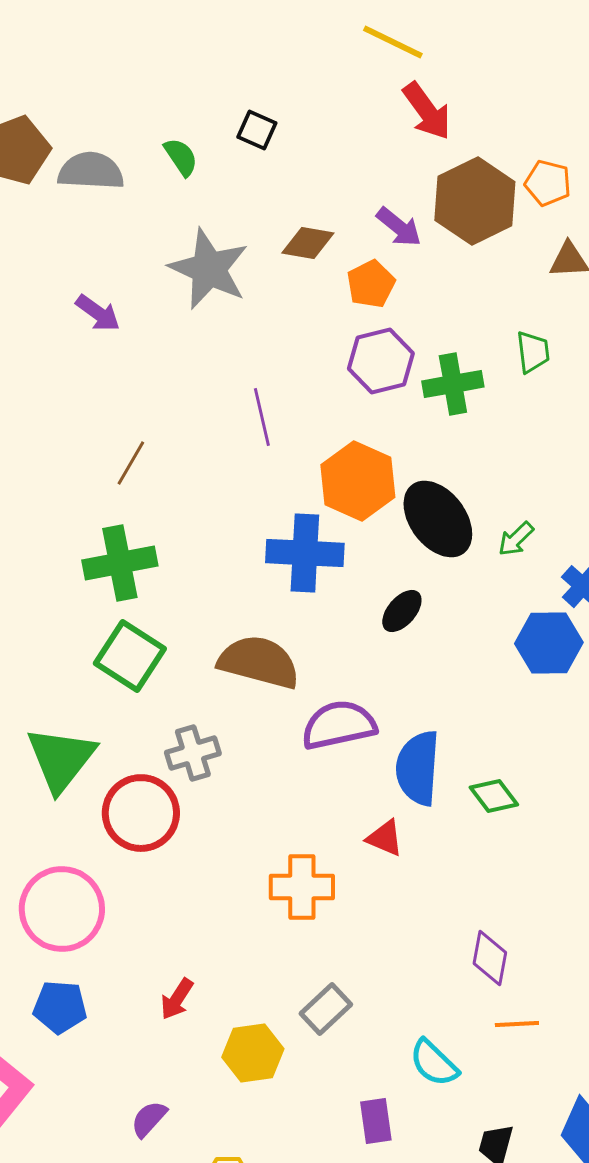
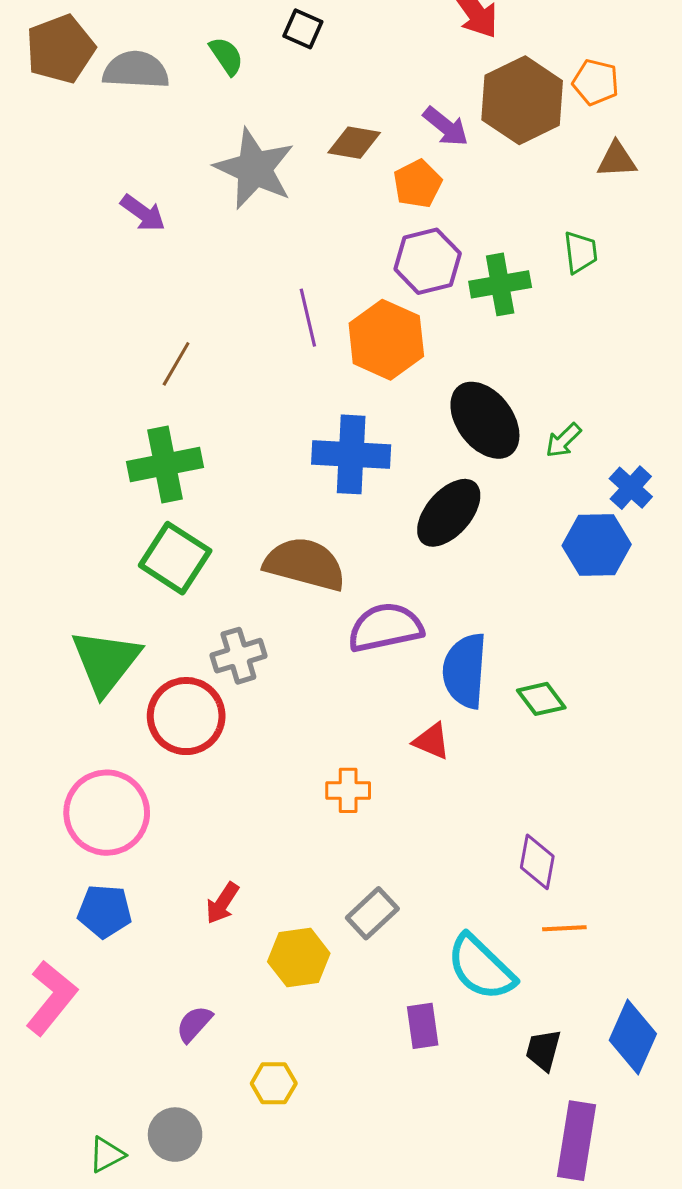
orange hexagon: (358, 481) -> (386, 340), moved
black ellipse: (402, 611) -> (449, 513), size x1.6
orange cross: (302, 887) -> (348, 790), size x0.7
cyan semicircle: (434, 1063) -> (481, 968), size x1.4

